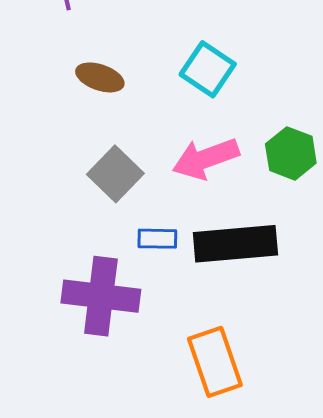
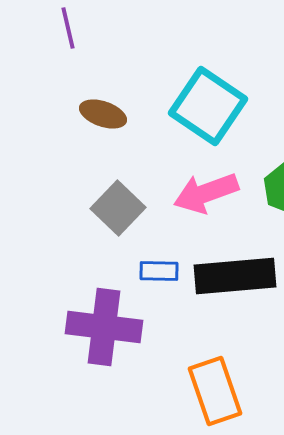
cyan square: (208, 69) -> (208, 106), size x1.4

